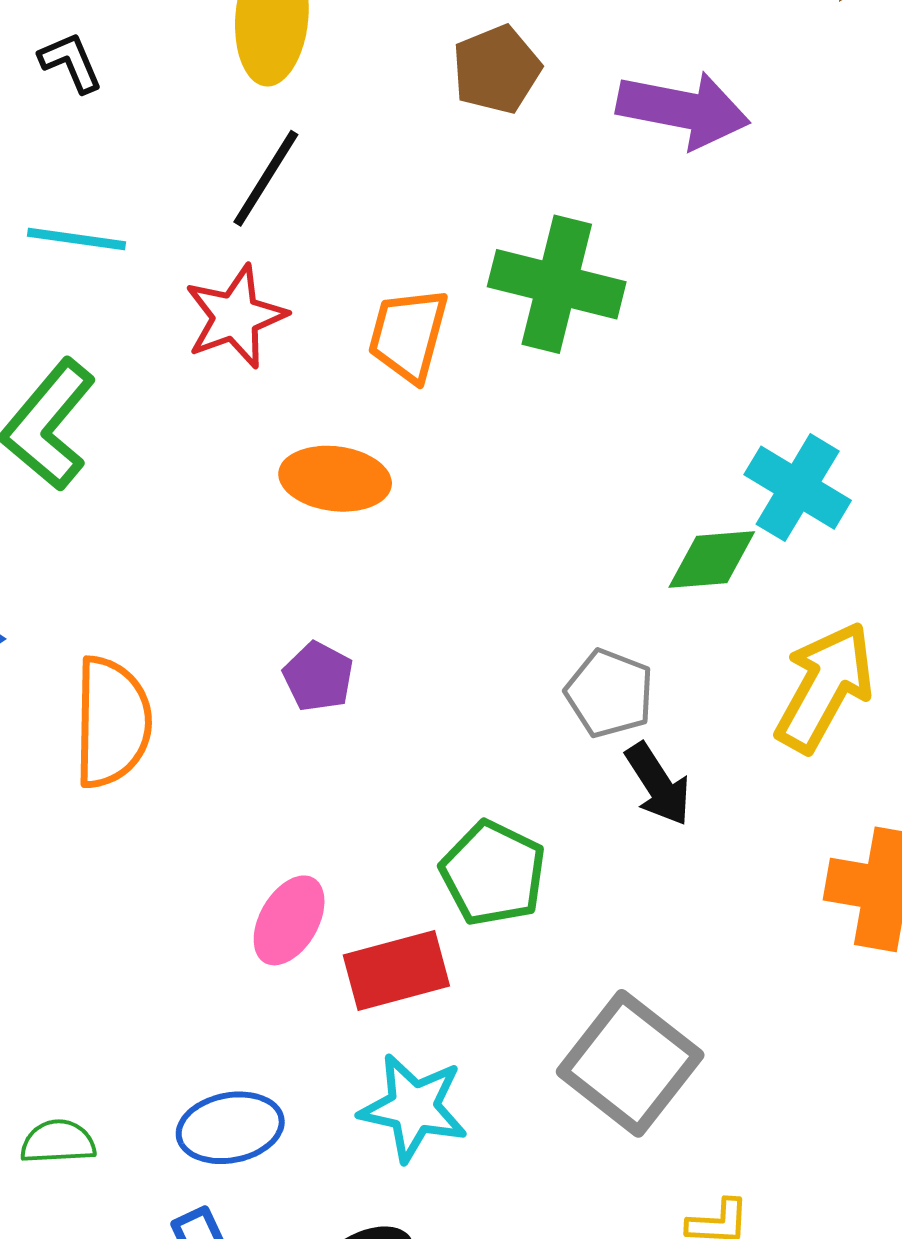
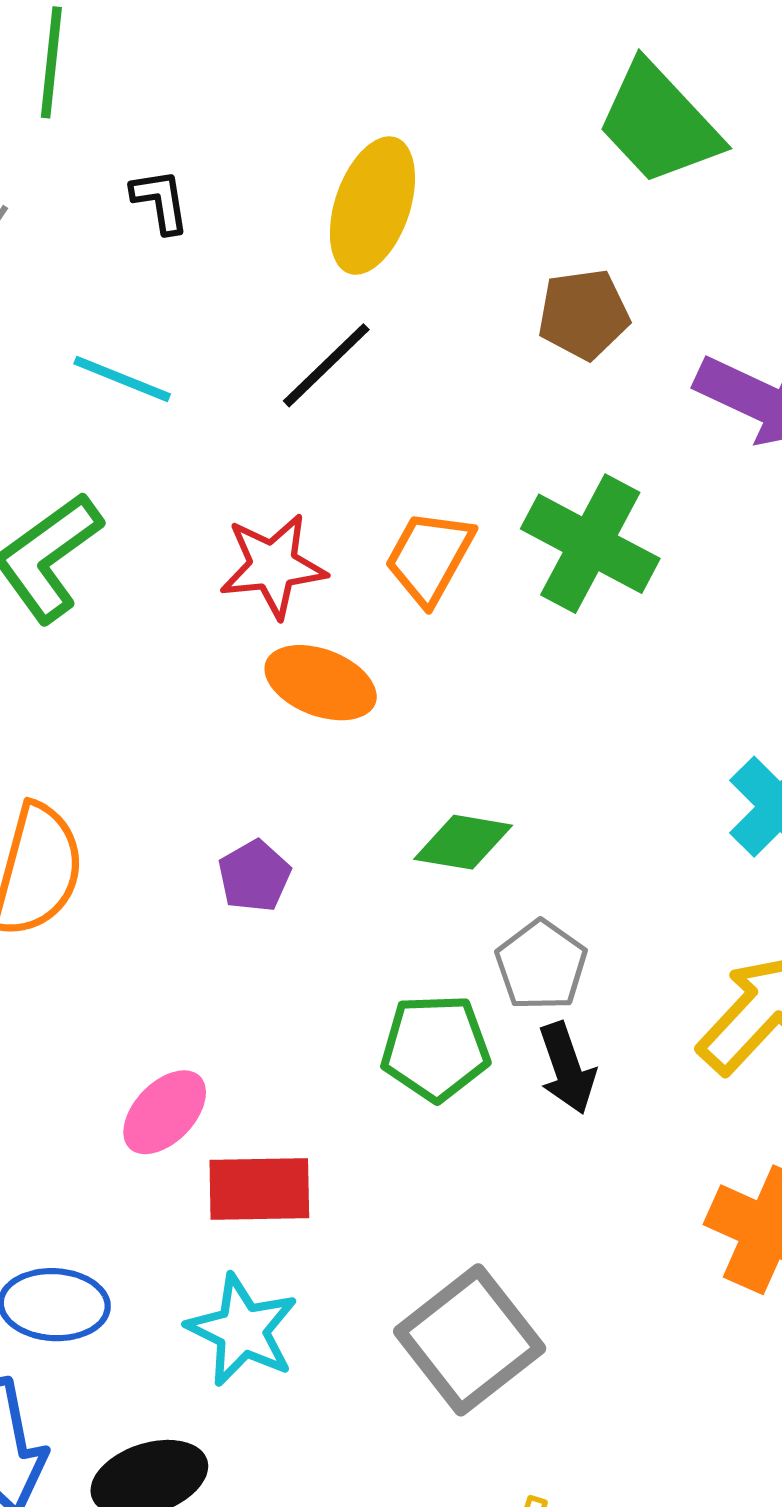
red star: (235, 317) -> (273, 566), moved
green diamond: (712, 560) -> (463, 842), moved
green pentagon: (493, 873) -> (435, 1048), moved, turned 30

